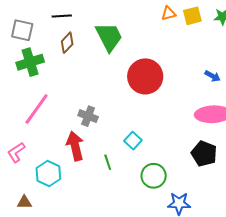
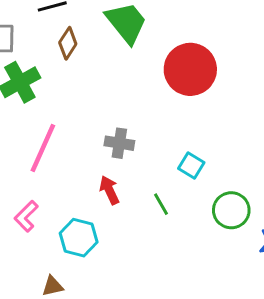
red arrow: (75, 146) -> (109, 190), size x0.7

